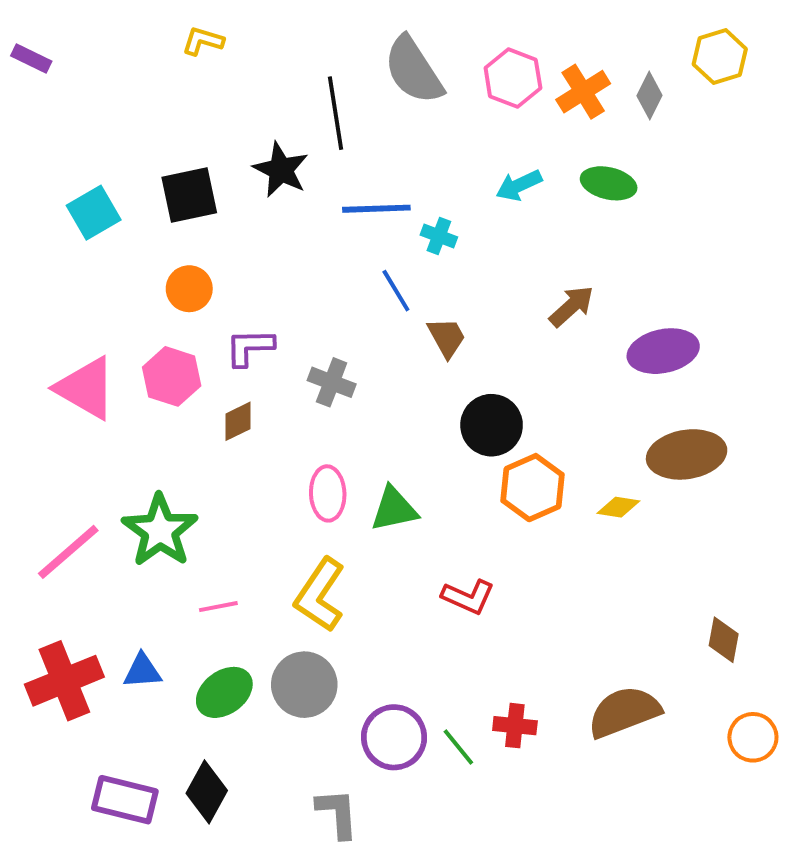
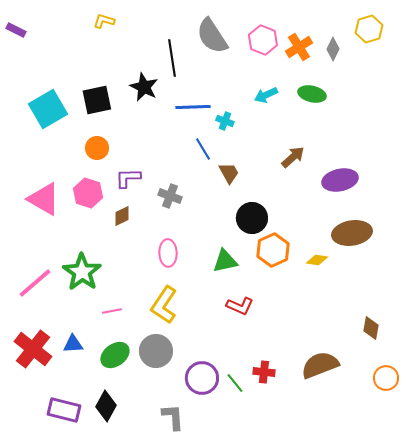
cyan square: (94, 213) -> (48, 109), size x1.4
green triangle: (394, 509) -> (225, 261), moved
red cross: (64, 681) -> (33, 349), turned -30

